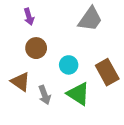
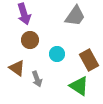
purple arrow: (29, 17) -> (24, 14), size x1.5
green triangle: (78, 94) -> (79, 86), moved

